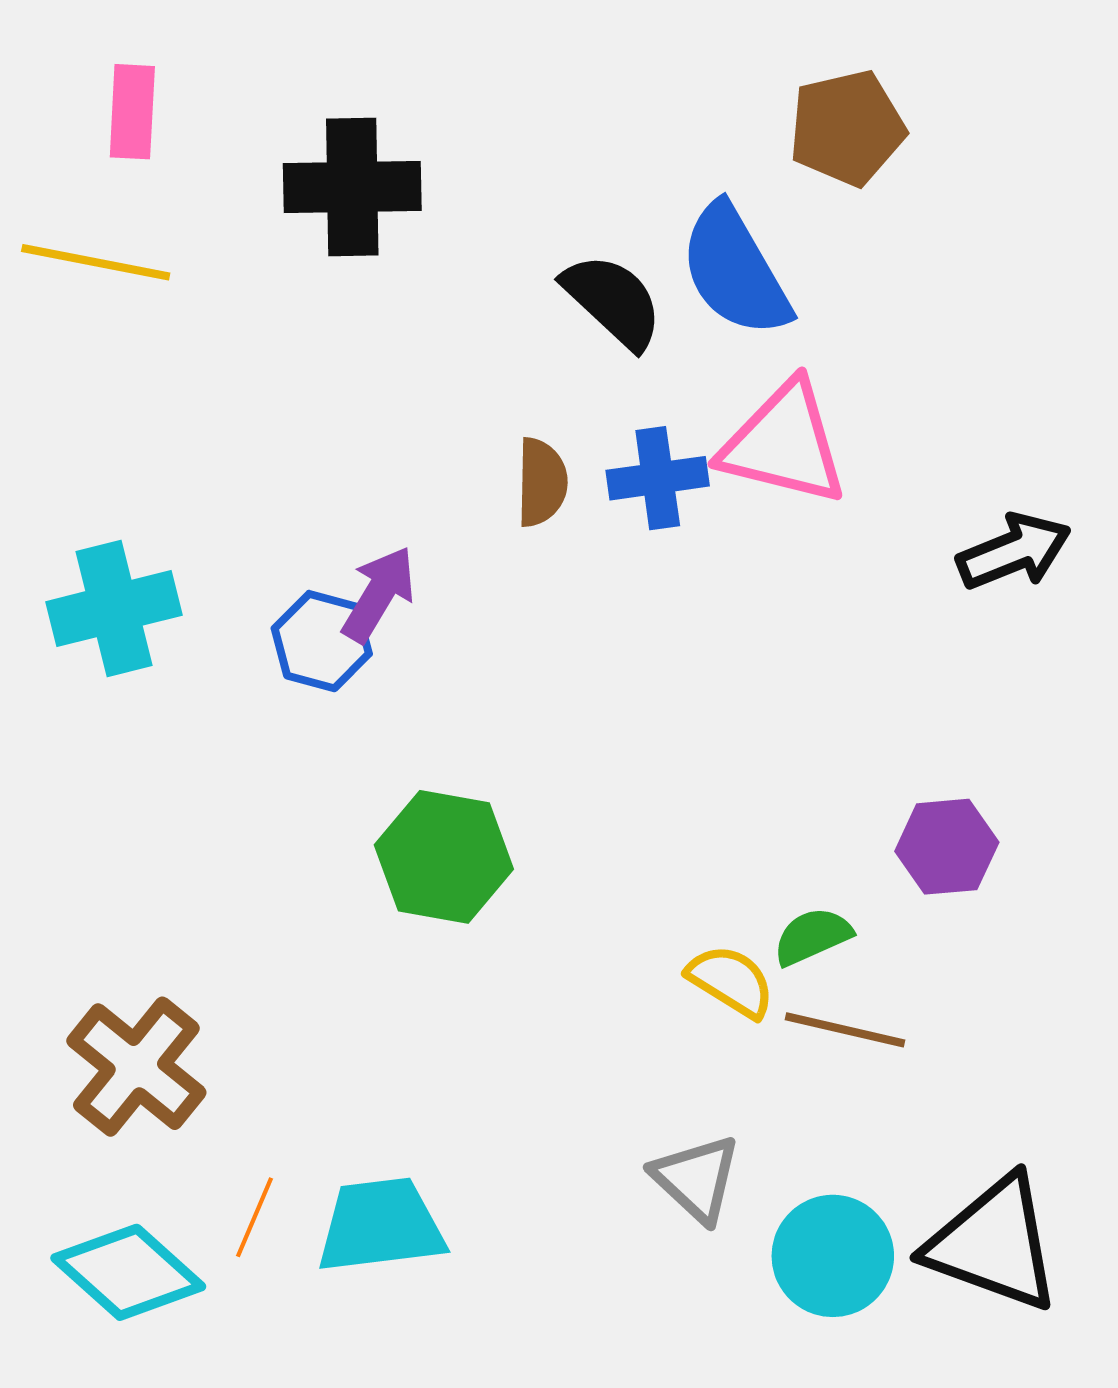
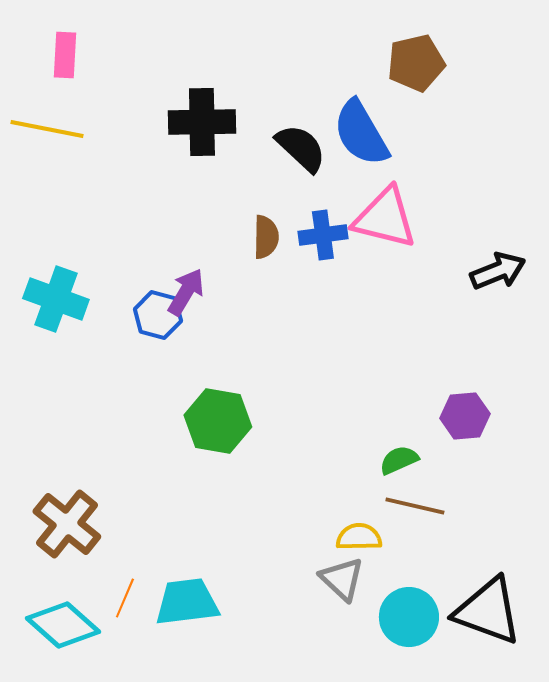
black cross: (352, 187) -> (202, 122), moved
cyan cross: (114, 608) -> (56, 299), turned 34
yellow semicircle: (731, 981) -> (359, 537), moved, turned -33

